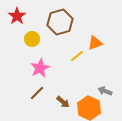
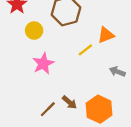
gray arrow: (105, 91) -> (117, 72), moved
brown line: (37, 93) -> (48, 109), moved

